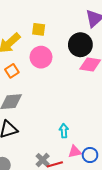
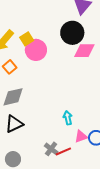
yellow square: (39, 29) -> (27, 39), moved, turned -32

